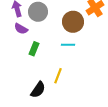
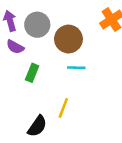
brown circle: (73, 22) -> (68, 39), moved

